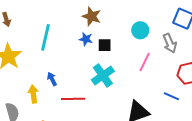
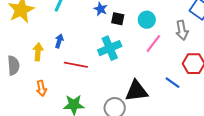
cyan circle: (140, 30) -> (147, 20), moved
blue arrow: (52, 79) -> (59, 41), turned 32

